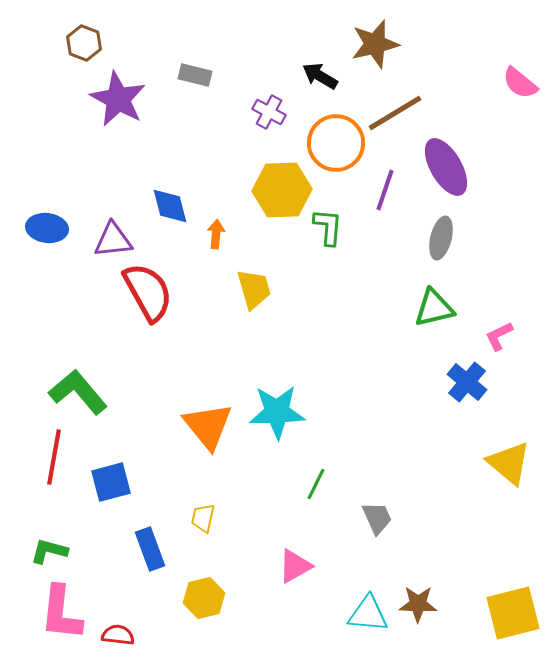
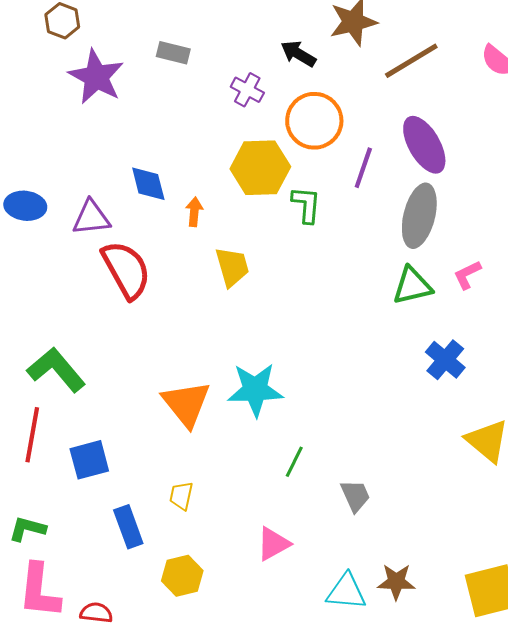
brown line: (395, 113) -> (411, 61), moved
gray ellipse: (441, 238) -> (419, 216), size x1.5
pink L-shape: (499, 336) -> (467, 275), moved

